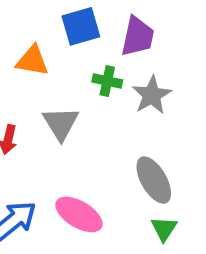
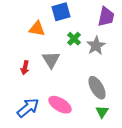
purple trapezoid: (138, 36) -> (106, 17), moved
green cross: (107, 81) -> (74, 39), turned 32

